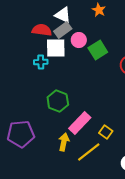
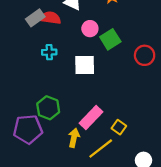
gray rectangle: (63, 30) -> (35, 18), moved
white square: (56, 48) -> (85, 65), moved
green hexagon: (58, 101) -> (48, 108), moved

